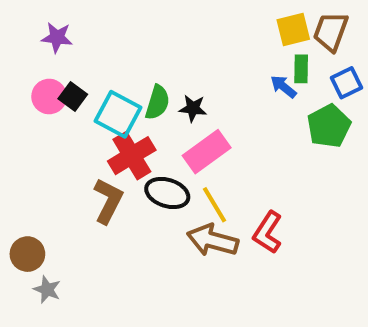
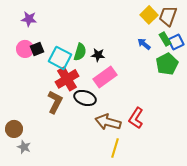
yellow square: (293, 30) -> (149, 15), turned -30
green rectangle: (301, 69) -> (165, 39), moved, turned -32
black square: (73, 97) -> (37, 49), turned 32
yellow line: (215, 205) -> (115, 148), moved, turned 48

